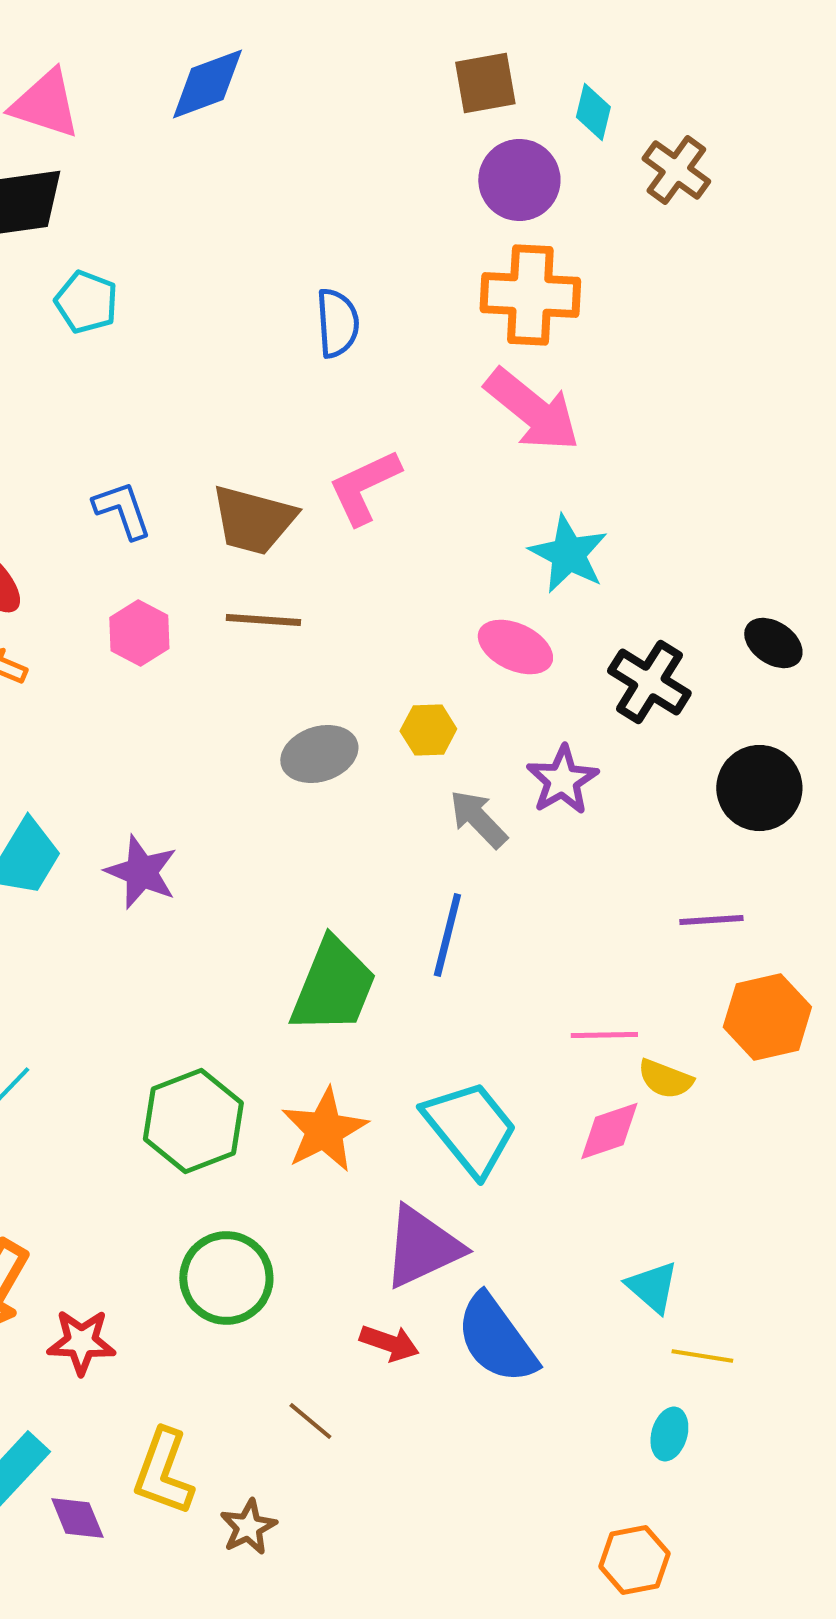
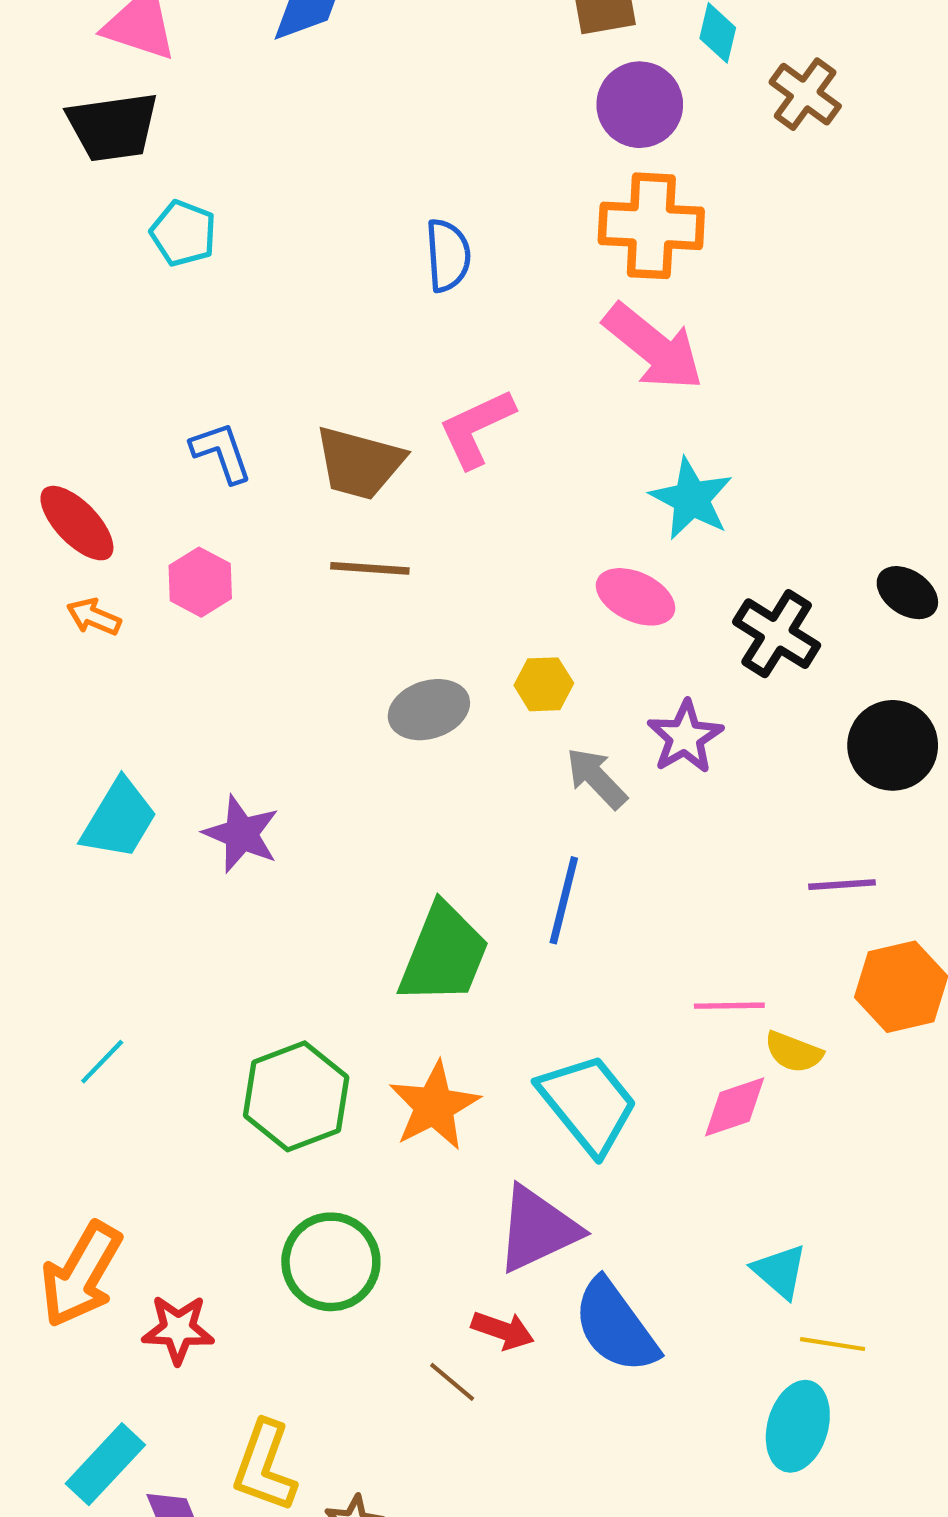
pink hexagon: (139, 633) -> (200, 582), moved
brown line: (310, 1421) -> (452, 1382), moved
cyan ellipse: (669, 1434) -> (798, 1426), size x1.6

